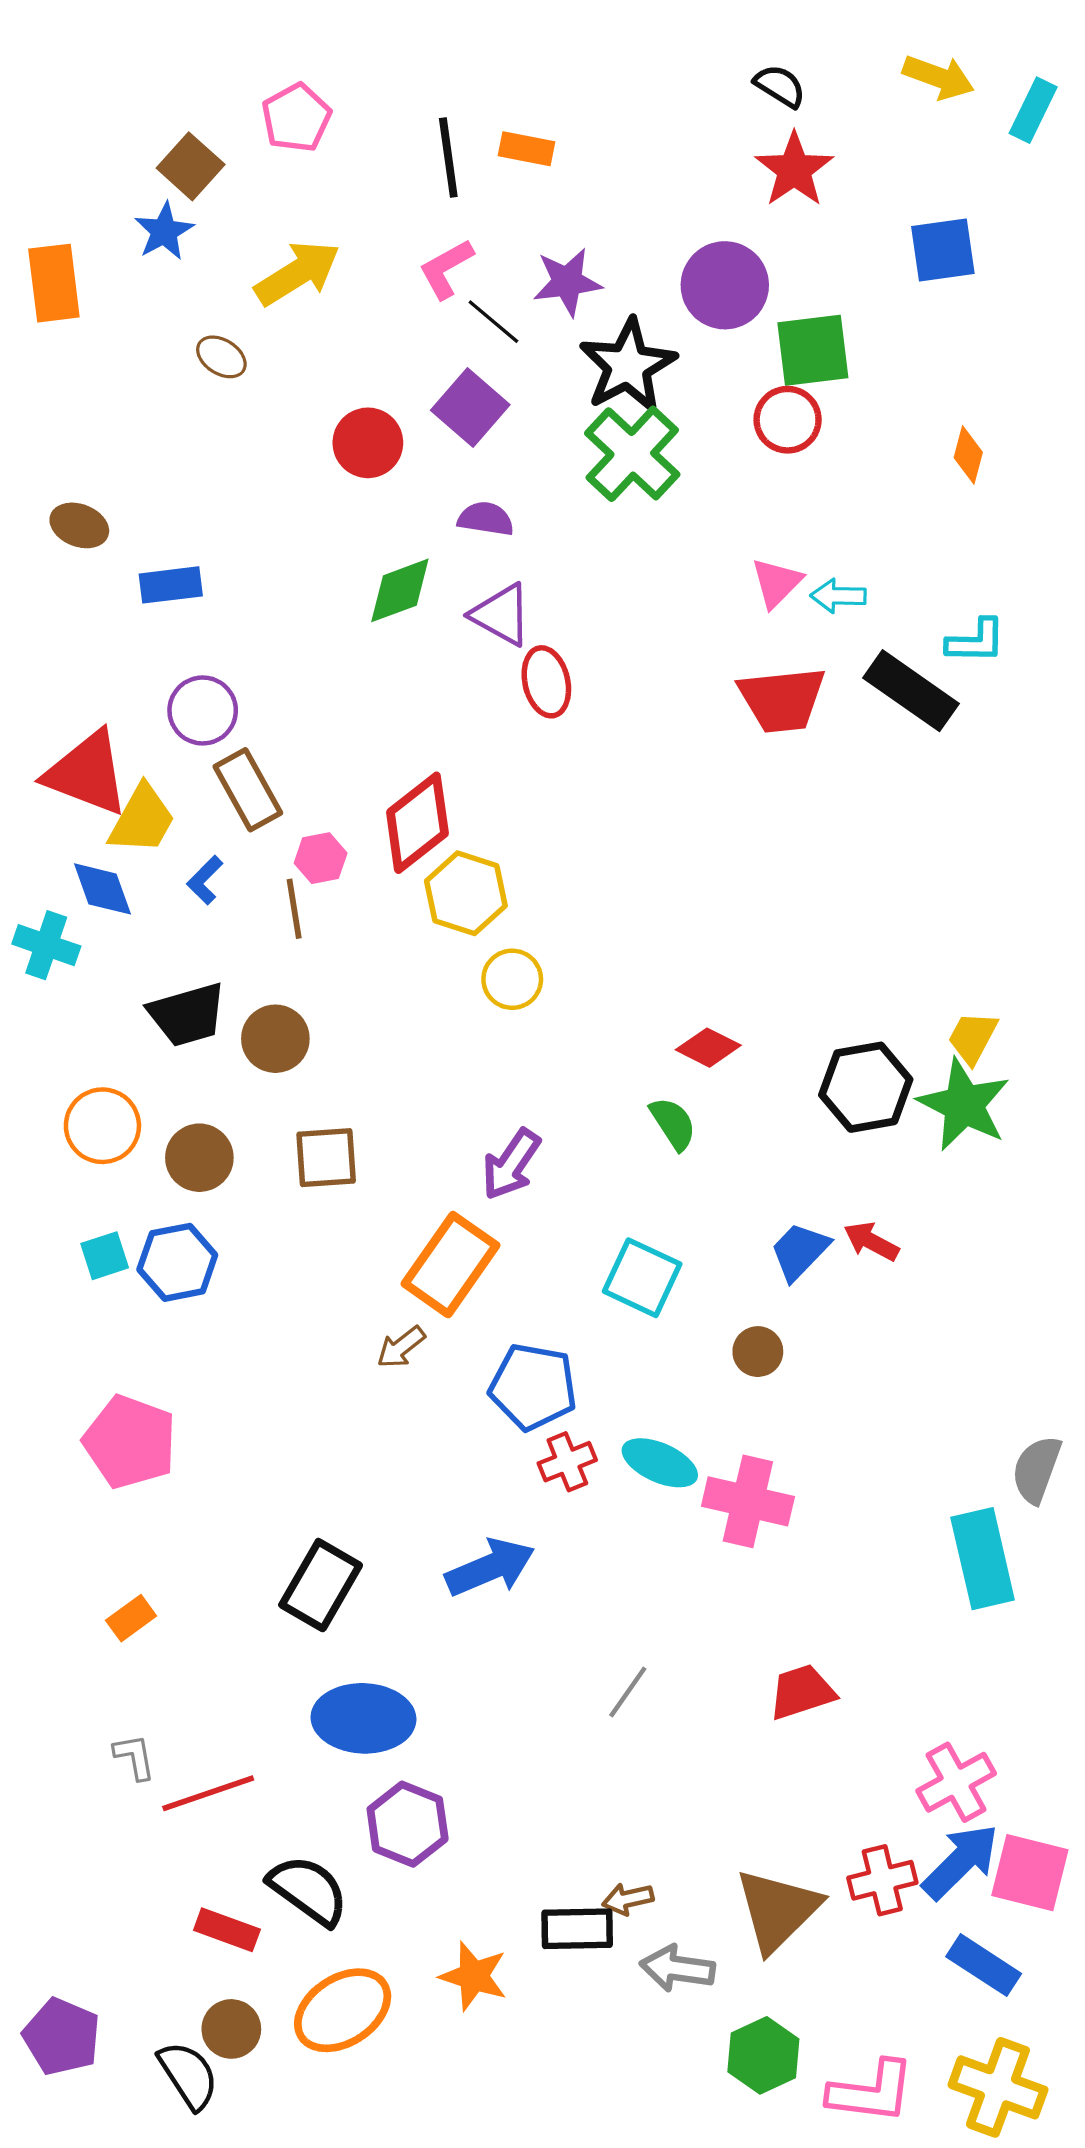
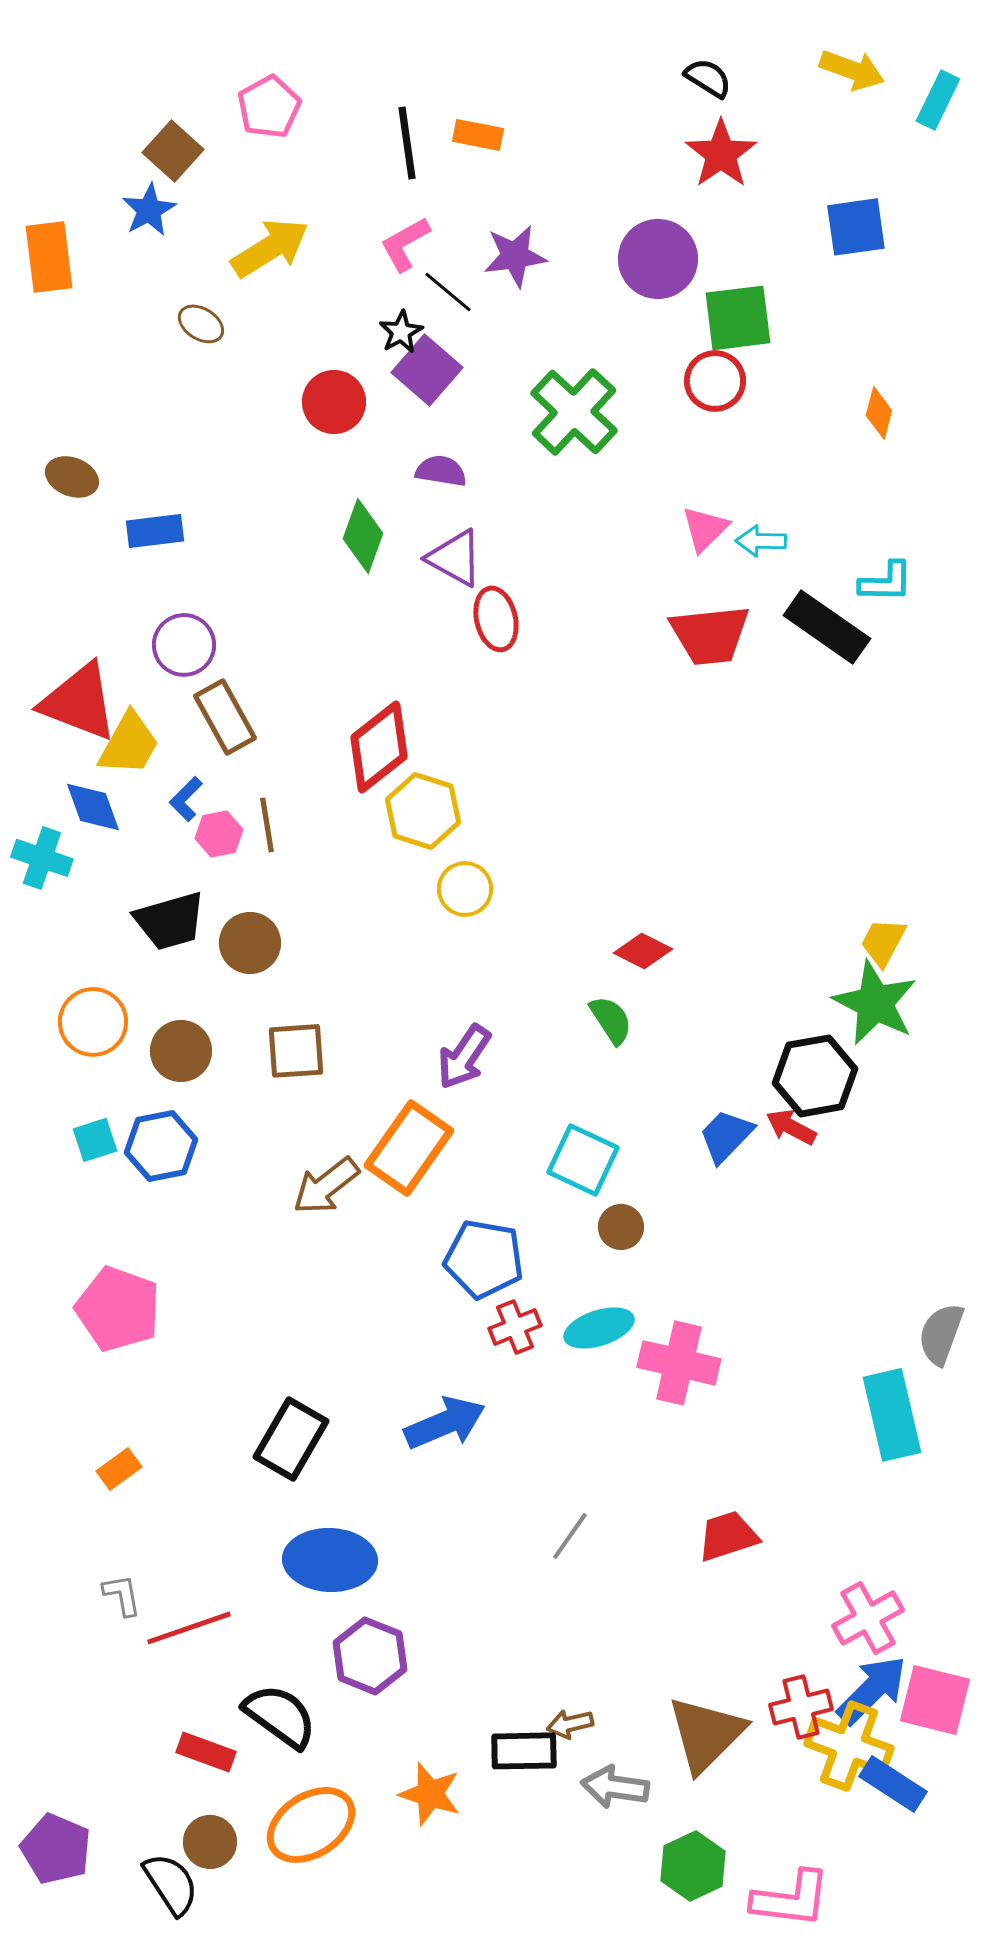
black star: (628, 366) -> (401, 332), moved, size x0.5
green diamond: (400, 590) -> (363, 536), turned -50
pink hexagon: (321, 858) -> (219, 834), moved
black hexagon: (866, 1087) -> (815, 1076), moved
brown arrow: (401, 1347) -> (326, 1186), moved, size x1.5
brown circle: (758, 1352) -> (621, 1227), moved
cyan ellipse: (660, 1463) -> (599, 1328), turned -42
yellow cross: (998, 2087) -> (849, 1746), moved

